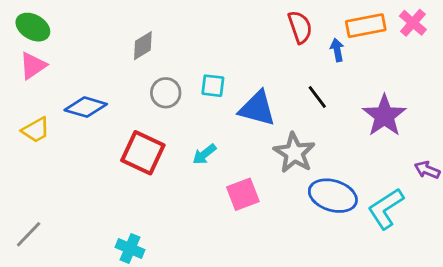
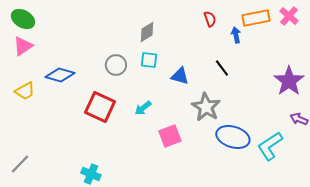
red semicircle: (300, 27) -> (210, 19), size x0.7
gray diamond: (143, 46) -> (147, 32), moved
blue triangle: (257, 108) -> (180, 76), size x0.7
purple star: (384, 116) -> (289, 81), moved

